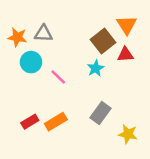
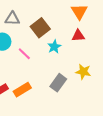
brown square: (103, 41) -> (40, 28), moved
yellow star: (128, 134) -> (83, 72), moved

